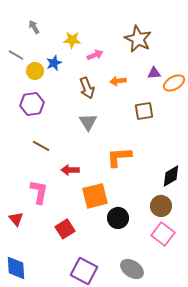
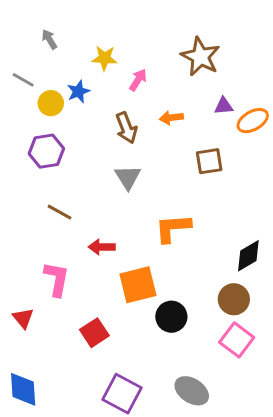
pink arrow: (95, 55) -> (138, 80), turned -35

